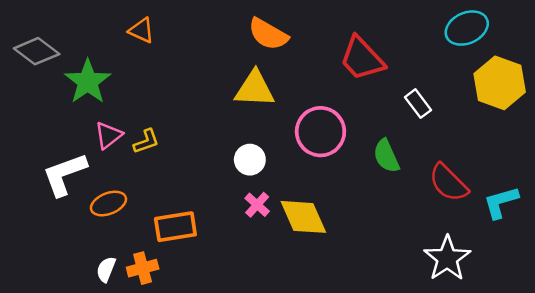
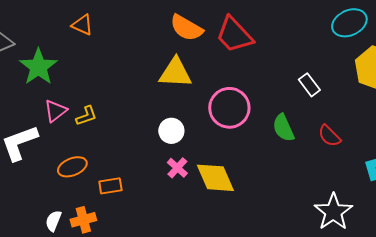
red trapezoid: (362, 58) -> (234, 35), moved
red semicircle: (448, 183) -> (329, 136), moved, size x0.7
orange ellipse: (108, 204) -> (72, 167), moved
orange rectangle: (175, 227) -> (110, 186), size x0.7

